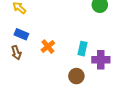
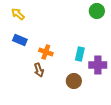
orange cross: (48, 47) -> (46, 52), turned -32
brown arrow: (16, 53) -> (39, 70), moved

